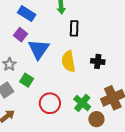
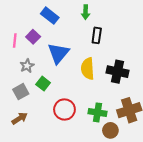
purple square: (20, 35) -> (33, 37), moved
black cross: (98, 61) -> (118, 72), size x1.5
green cross: (82, 103) -> (97, 112), turned -36

